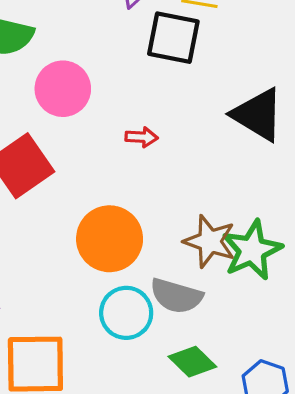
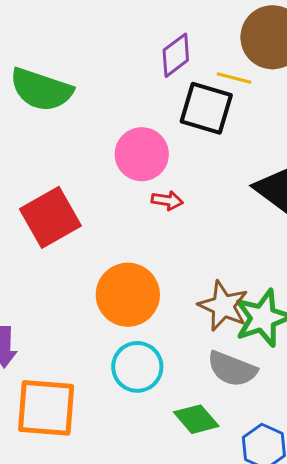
pink circle: (63, 89) -> (142, 154), moved
gray semicircle: (176, 296) -> (232, 369), moved

